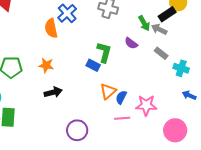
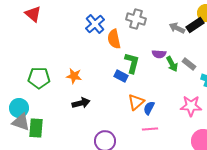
green arrow: (144, 23) -> (172, 64), moved
orange semicircle: (51, 28) -> (114, 39), moved
gray arrow: (159, 29) -> (177, 28), moved
purple semicircle: (131, 43) -> (159, 54), turned -32
pink star: (146, 105) -> (191, 106), moved

